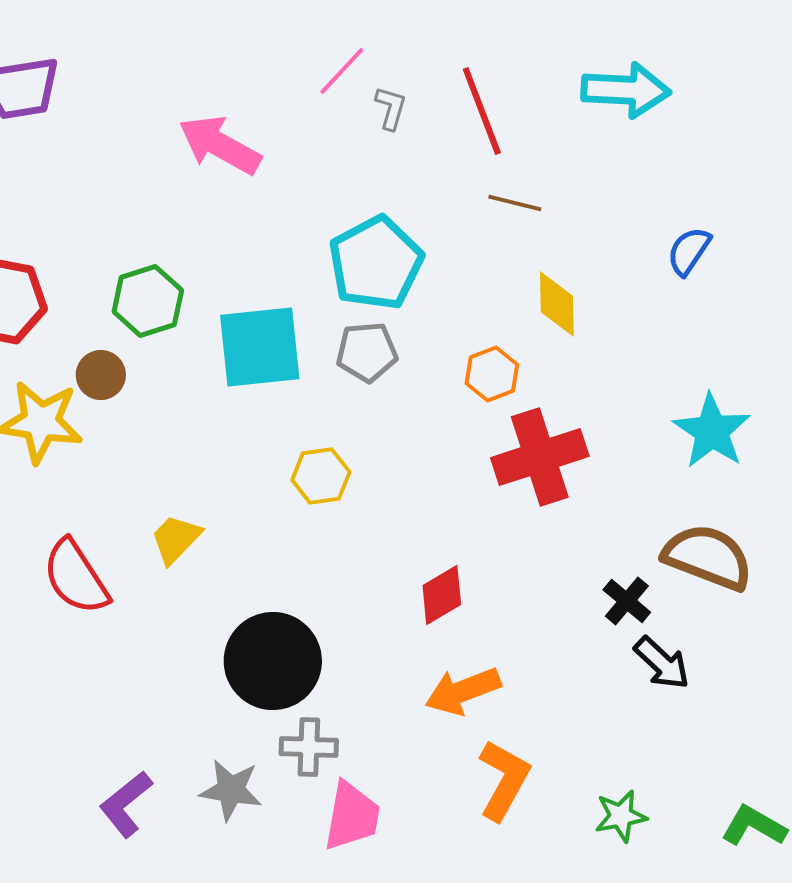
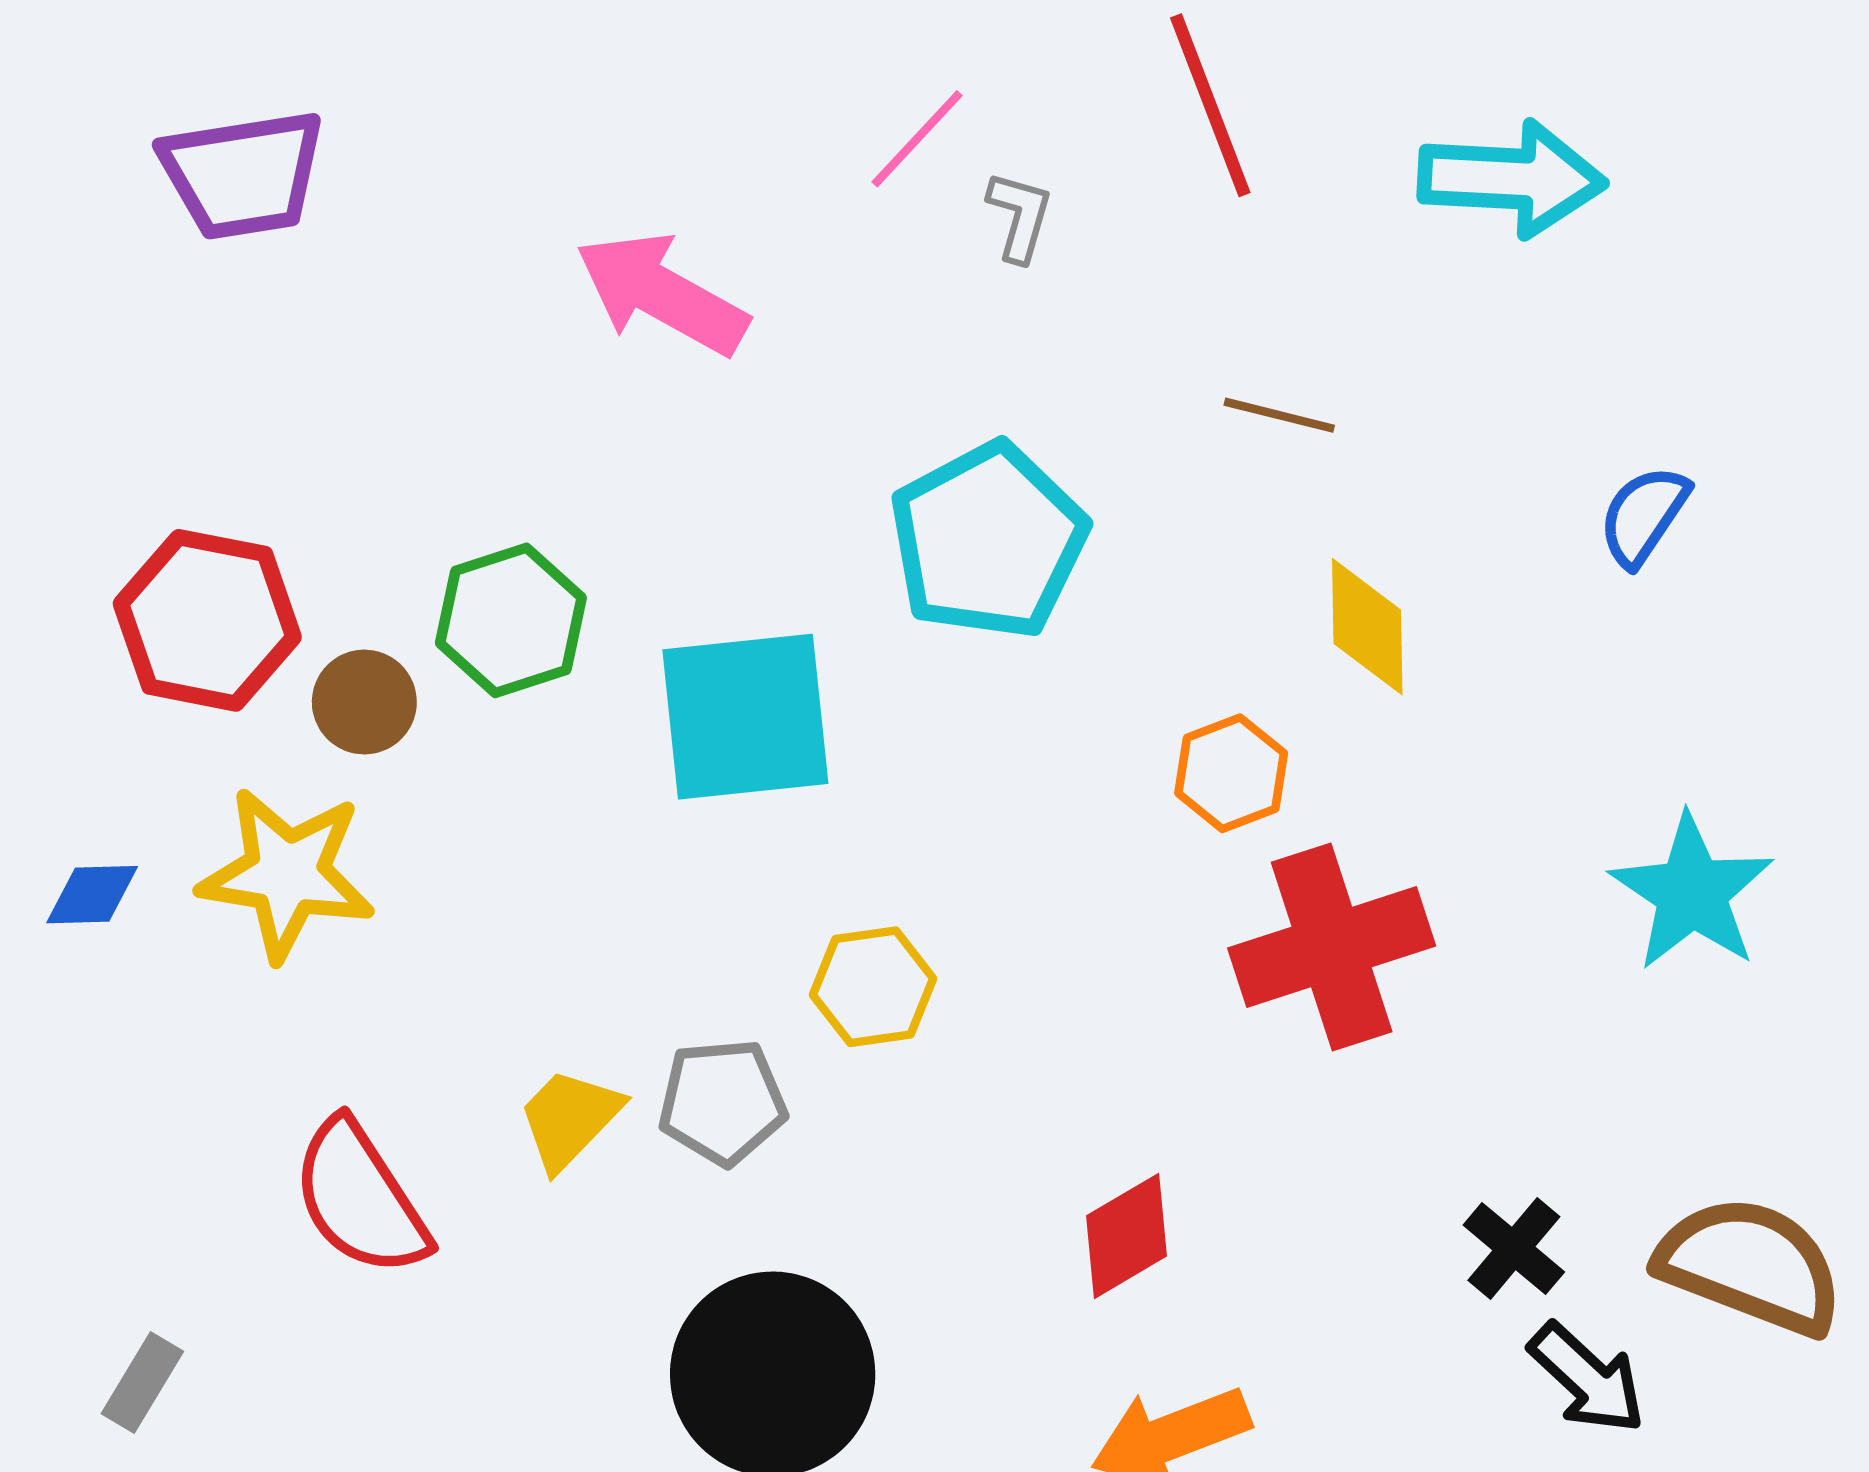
red line: (482, 111) -> (1210, 105), moved
gray pentagon: (367, 352) -> (722, 1102), moved
brown circle: (101, 375) -> (364, 702), moved
brown semicircle: (708, 557) -> (1750, 1265), moved

